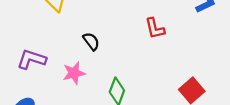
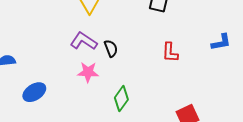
purple L-shape: (32, 59) -> (84, 41), moved

